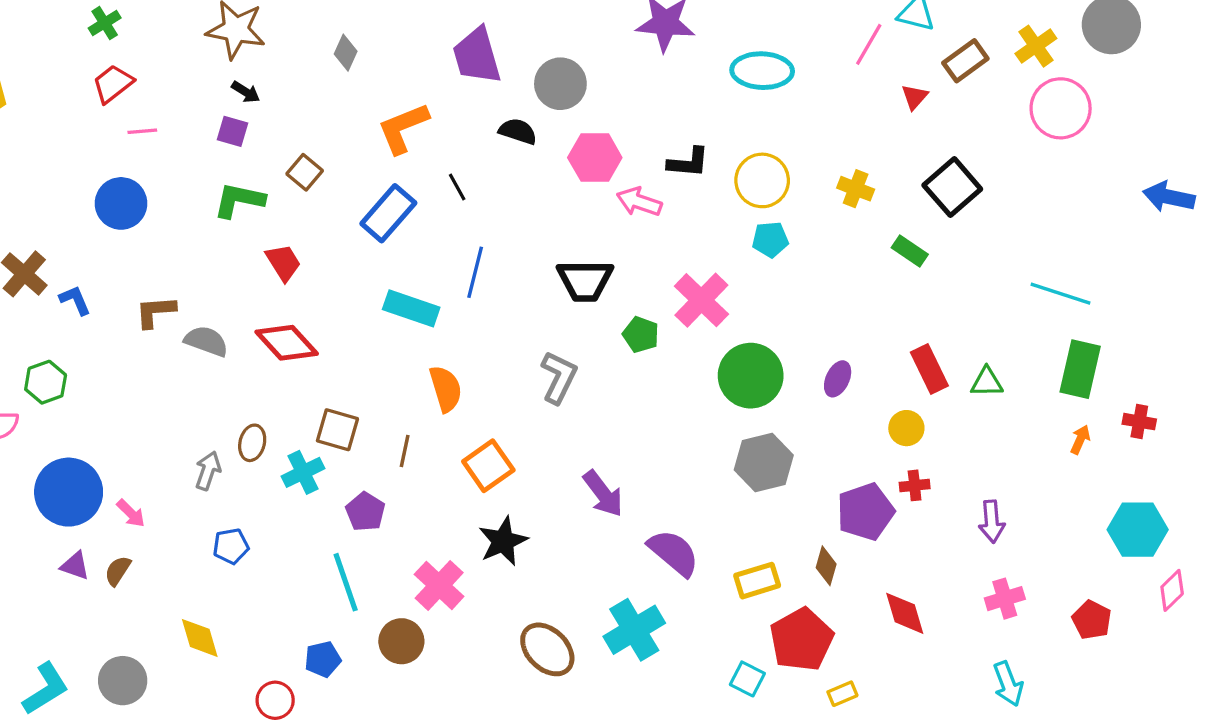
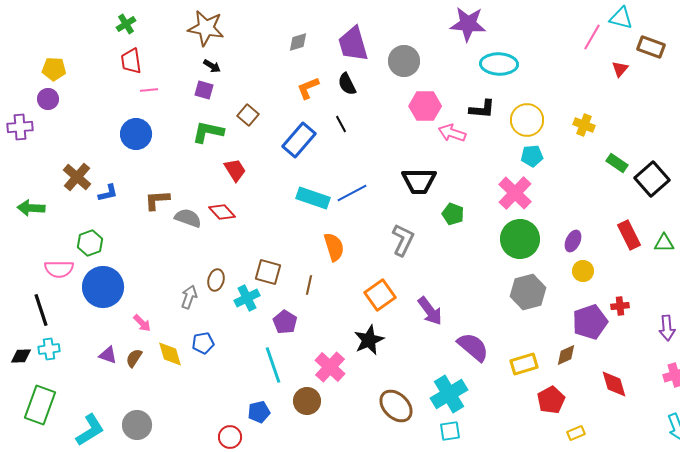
gray diamond: (346, 53) -> (298, 42), moved, turned 50
brown rectangle: (965, 61) -> (651, 47), turned 56
cyan ellipse: (762, 71) -> (499, 64), moved
red trapezoid: (113, 84) -> (131, 61), turned -60
orange L-shape: (403, 128) -> (308, 88), size x0.7
black semicircle: (518, 131) -> (347, 84), moved, turned -135
black square: (952, 187) -> (652, 179), moved
blue line: (475, 272) -> (352, 193), moved, turned 48
blue L-shape: (75, 300) -> (108, 193), turned 100
pink cross: (701, 300) -> (515, 193), moved
red diamond: (287, 343) -> (222, 212), moved, size x0.7
yellow circle: (906, 428) -> (583, 271), moved
orange square: (488, 466) -> (380, 295), moved
blue circle: (69, 492) -> (103, 287), moved
brown diamond: (826, 566) -> (566, 355), turned 50
yellow diamond: (200, 638) -> (170, 354), moved
red pentagon: (801, 640) -> (551, 400), size x0.7
cyan square: (747, 679) -> (450, 431), moved, turned -35

